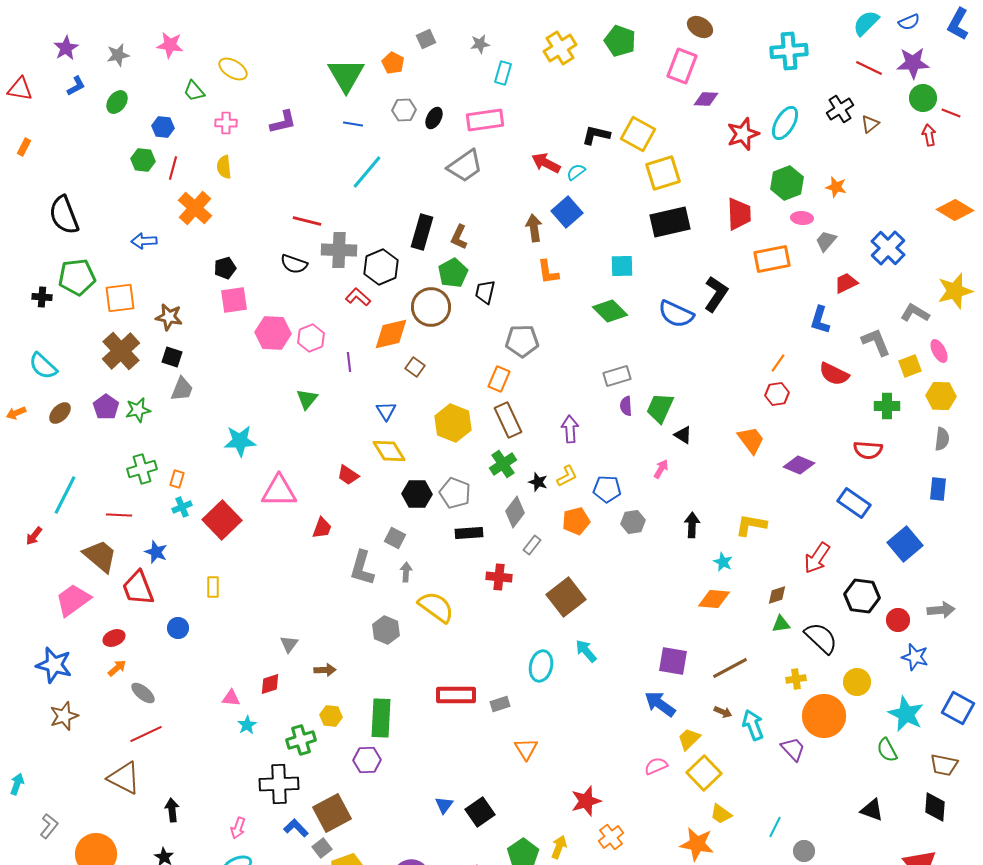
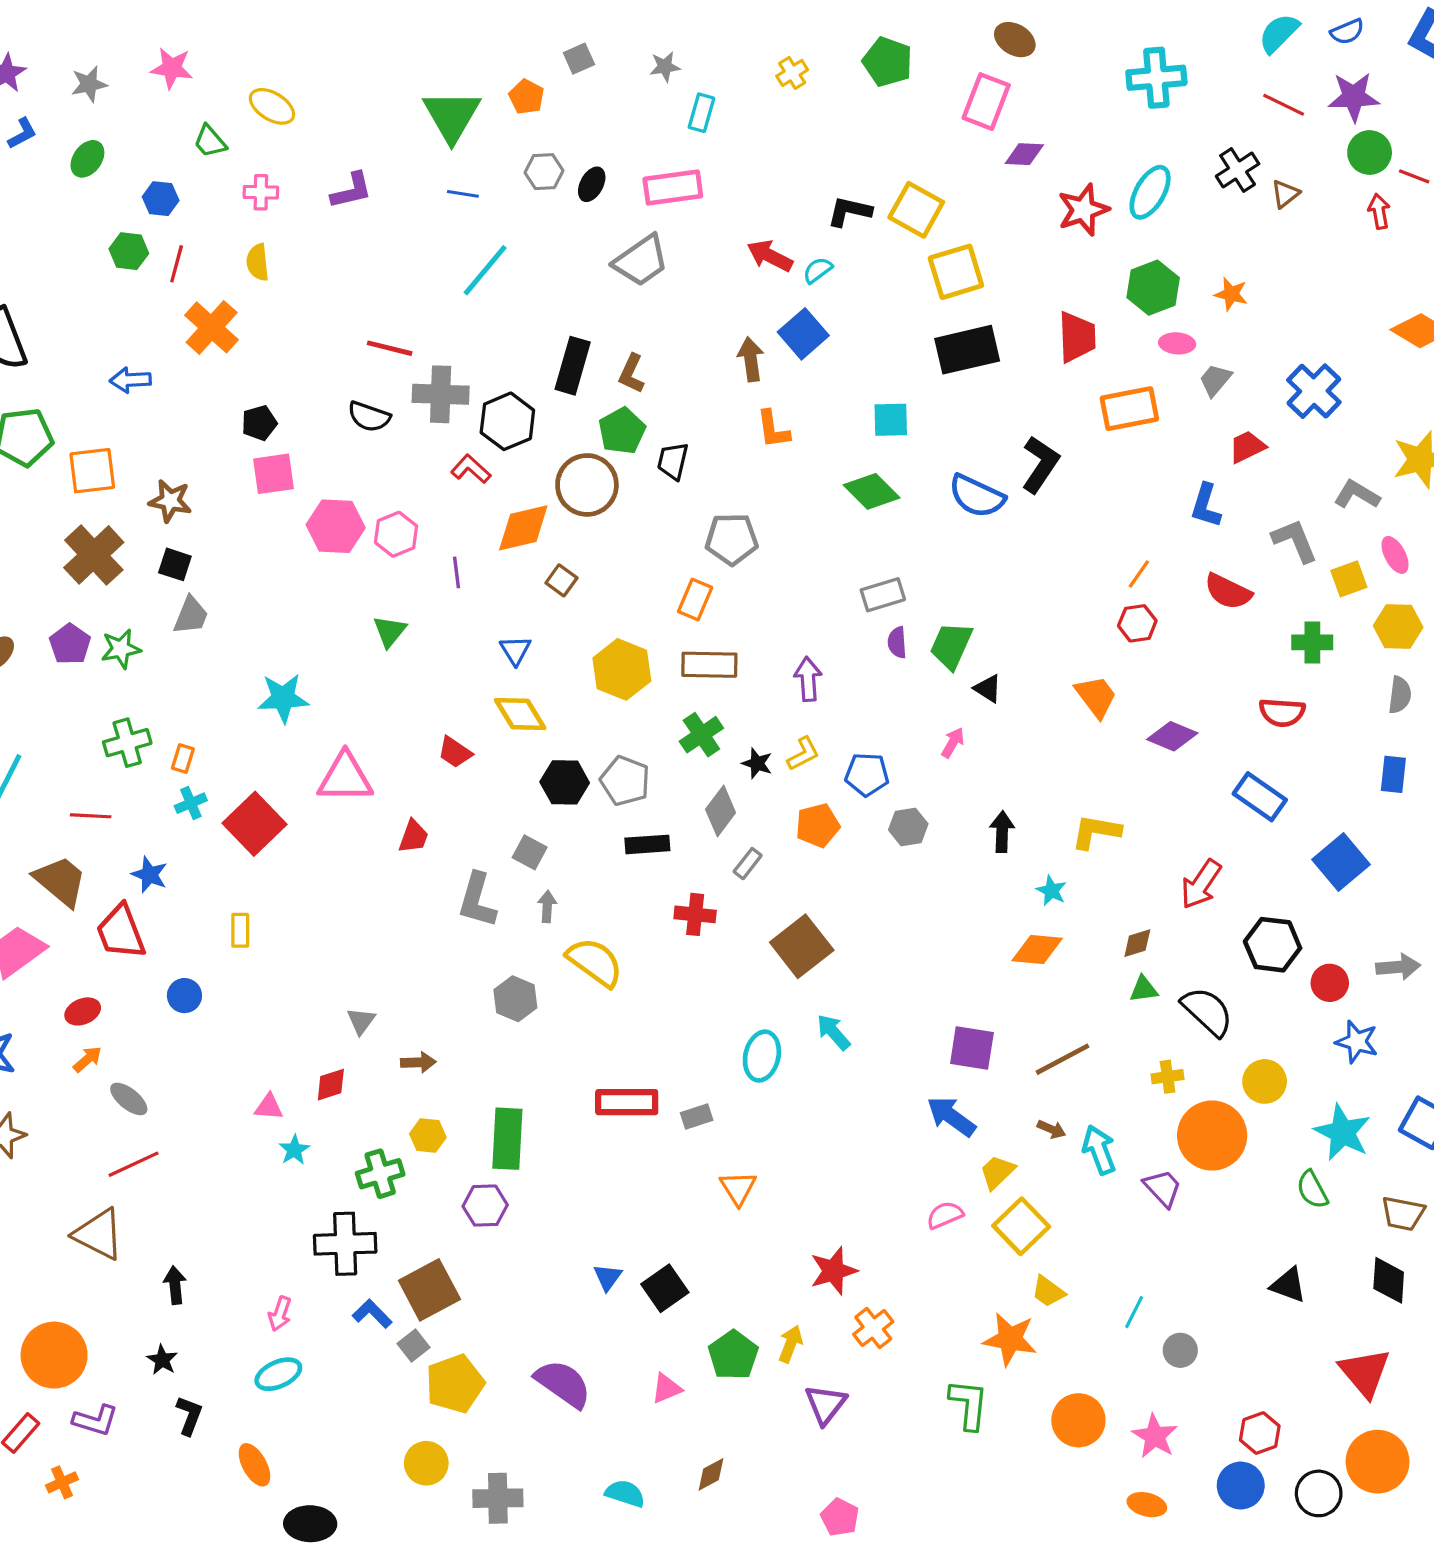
yellow cross: (560, 48) -> (792, 73), size x0.6
brown rectangle: (508, 420) -> (709, 665), turned -64

